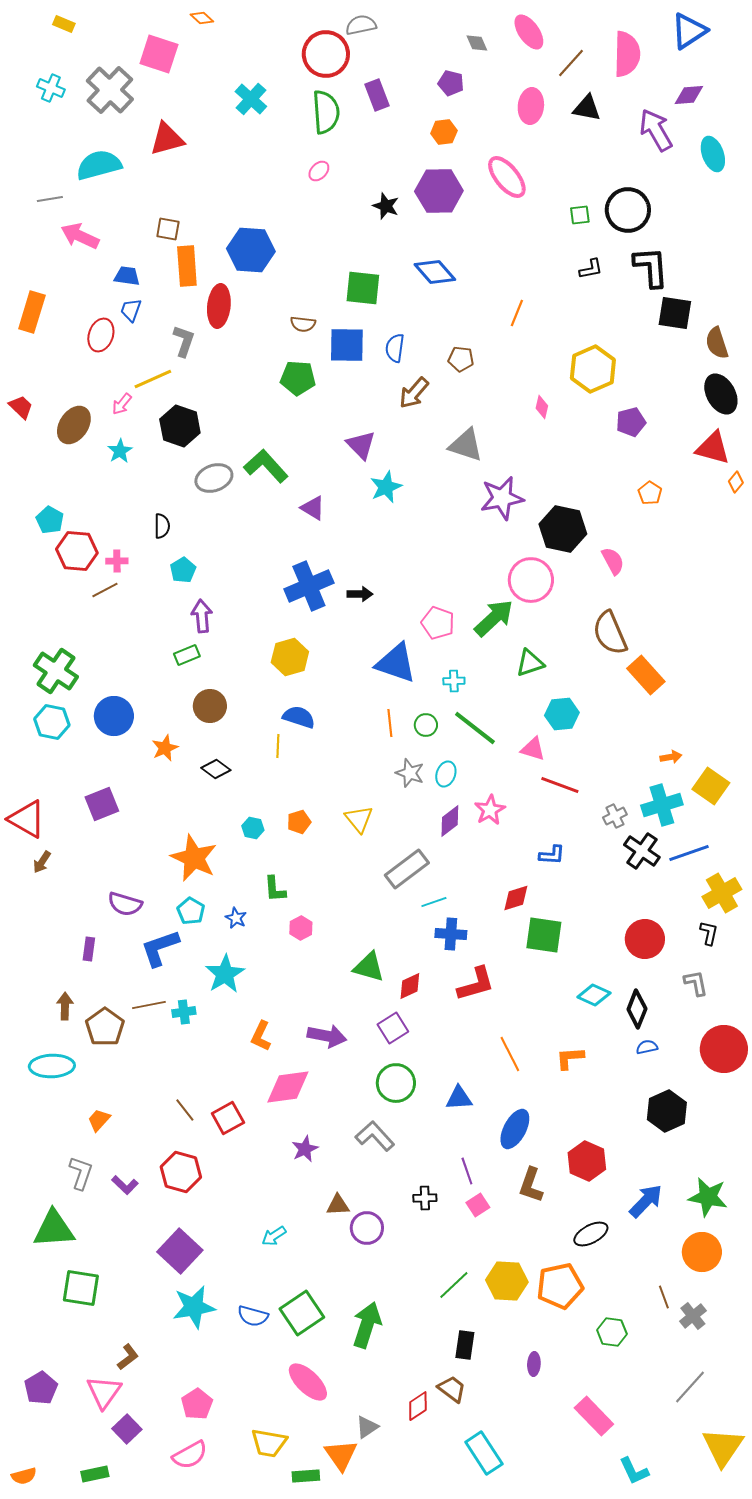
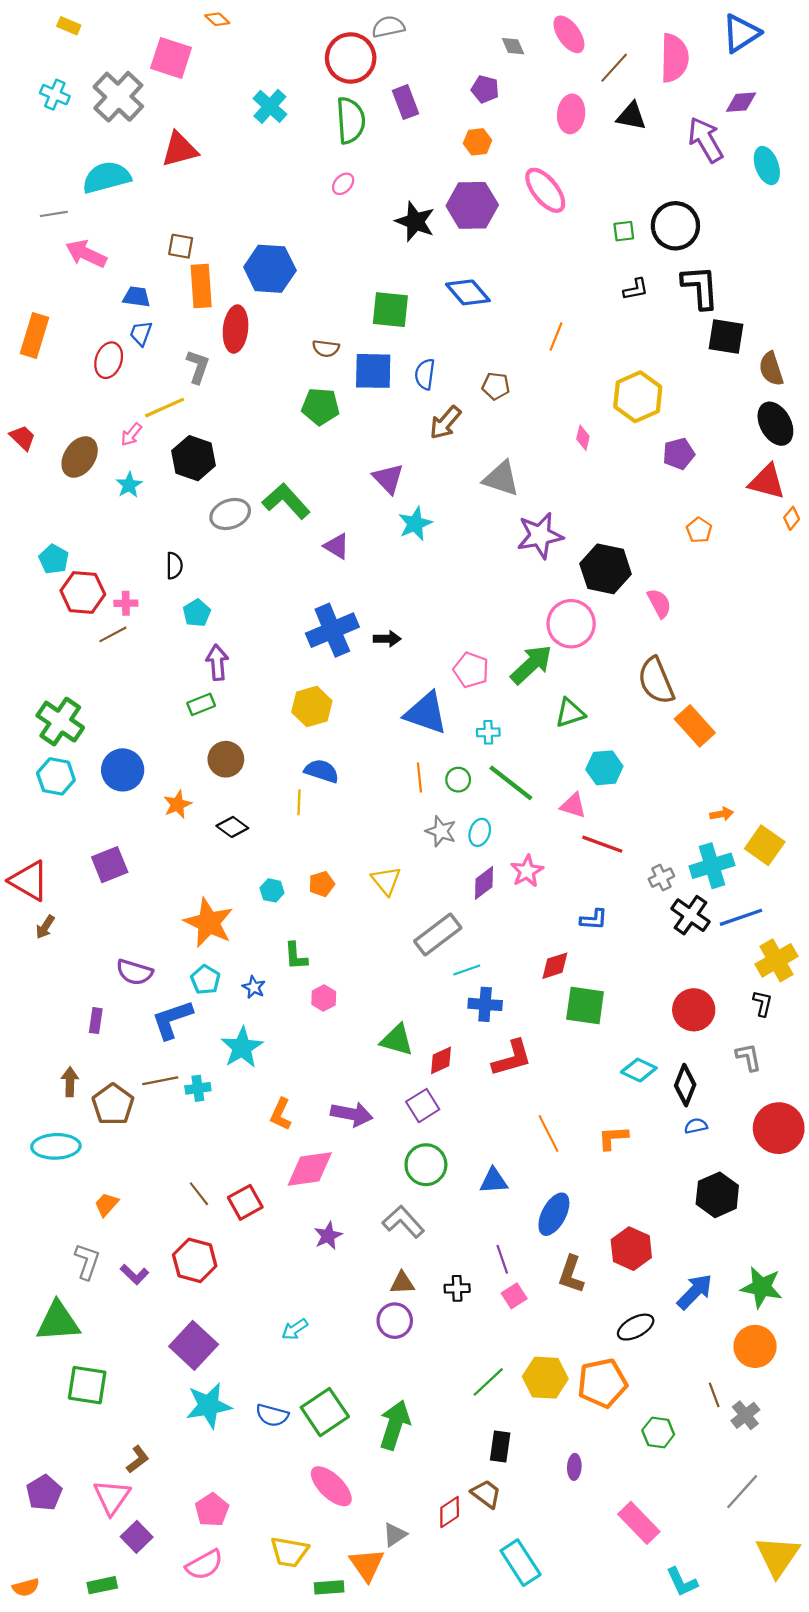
black star: (386, 206) -> (415, 221), size x1.4
brown triangle: (338, 1205) -> (402, 1283), moved

